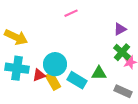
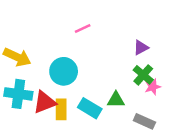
cyan circle: (55, 64) -> (64, 71), moved
red triangle: (39, 75) -> (45, 102), size x1.5
yellow rectangle: (53, 81) -> (61, 109), turned 30

